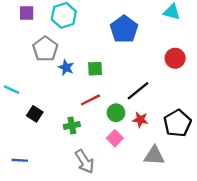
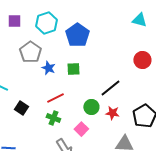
blue pentagon: (124, 29) -> (77, 35), moved
red line: (90, 100) -> (55, 98), moved
green cross: (72, 125) -> (53, 118), turned 32
pink square: (115, 138) -> (81, 129), moved

